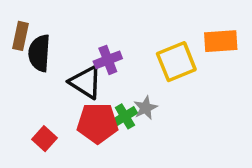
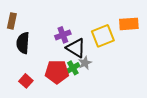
black semicircle: (39, 53) -> (23, 43), moved
black triangle: (86, 82) -> (76, 48), moved

